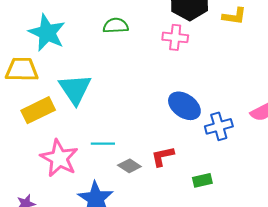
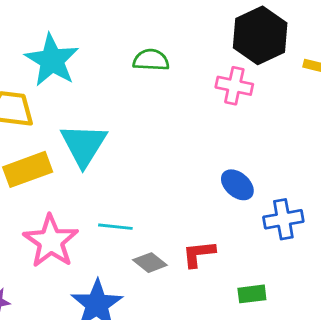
blue ellipse: (184, 106) -> (237, 185), size x0.7

